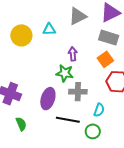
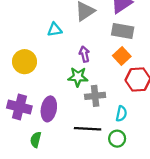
yellow circle: (21, 35) -> (24, 62), moved
purple ellipse: (48, 99) -> (49, 109), moved
green semicircle: (21, 124) -> (36, 140), turned -136

